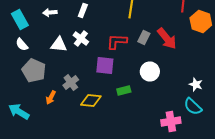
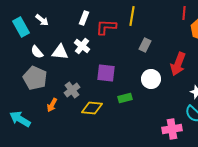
white arrow: (50, 12) -> (42, 20), moved, turned -136
red arrow: (167, 38) -> (178, 64), moved, turned 60
red L-shape: (117, 42) -> (106, 27), moved
white semicircle: (22, 44) -> (37, 52), moved

